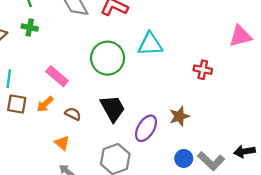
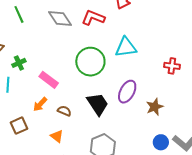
green cross: (30, 27) -> (19, 63), moved, turned -32
brown square: (17, 104) -> (19, 126), moved, turned -30
purple ellipse: (146, 128) -> (127, 92), moved

